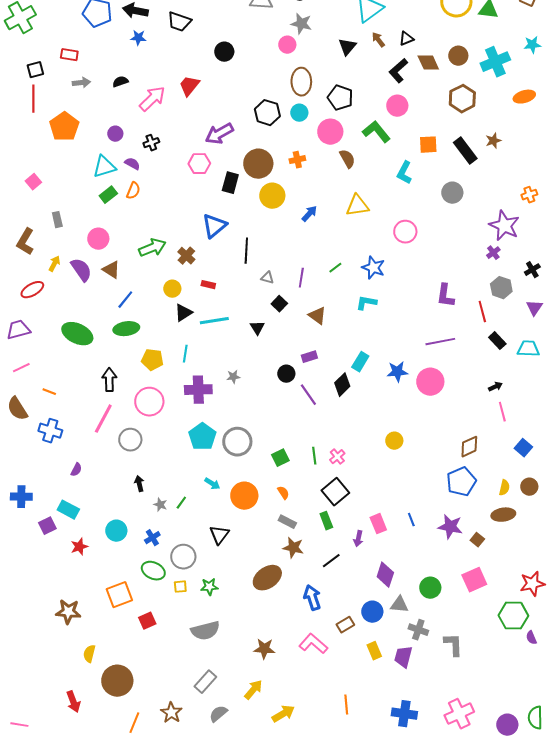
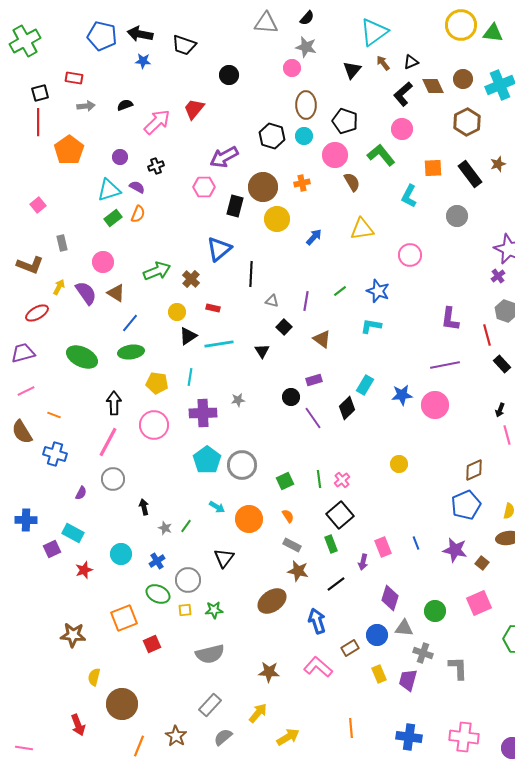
brown L-shape: (25, 242) -> (30, 265), turned -100
black arrow: (495, 387) -> (500, 410), turned 136
gray circle: (130, 440) -> (113, 479), moved
pink cross: (459, 714) -> (464, 737), turned 32

